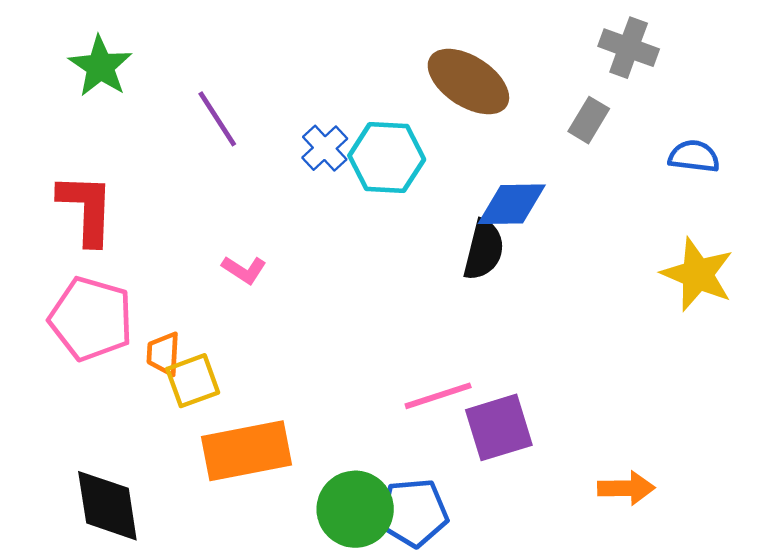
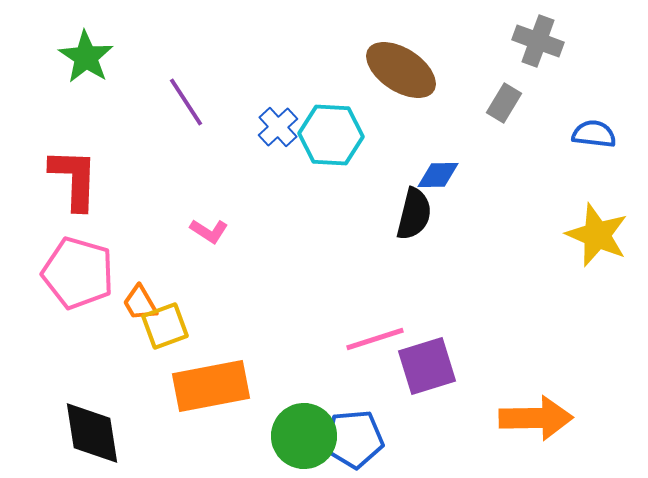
blue diamond: (512, 204) -> (438, 175), size x0.7
orange trapezoid: (163, 354) -> (140, 303), turned -33
orange arrow: (626, 488) -> (536, 418), size x1.5

